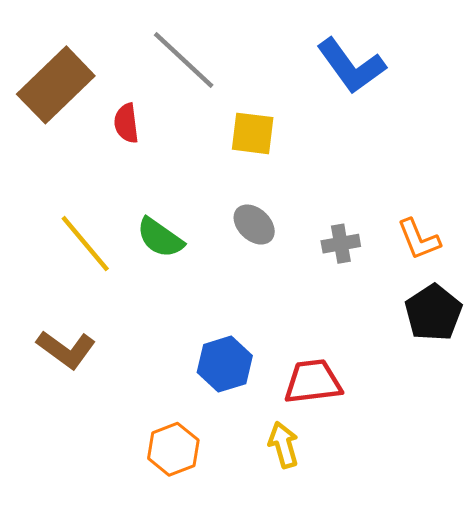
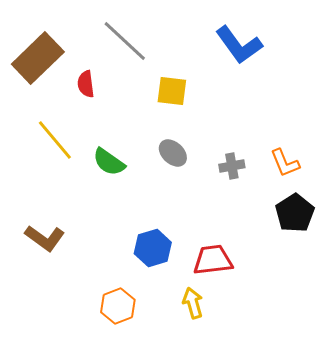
yellow line: (85, 244) -> (55, 140), moved

